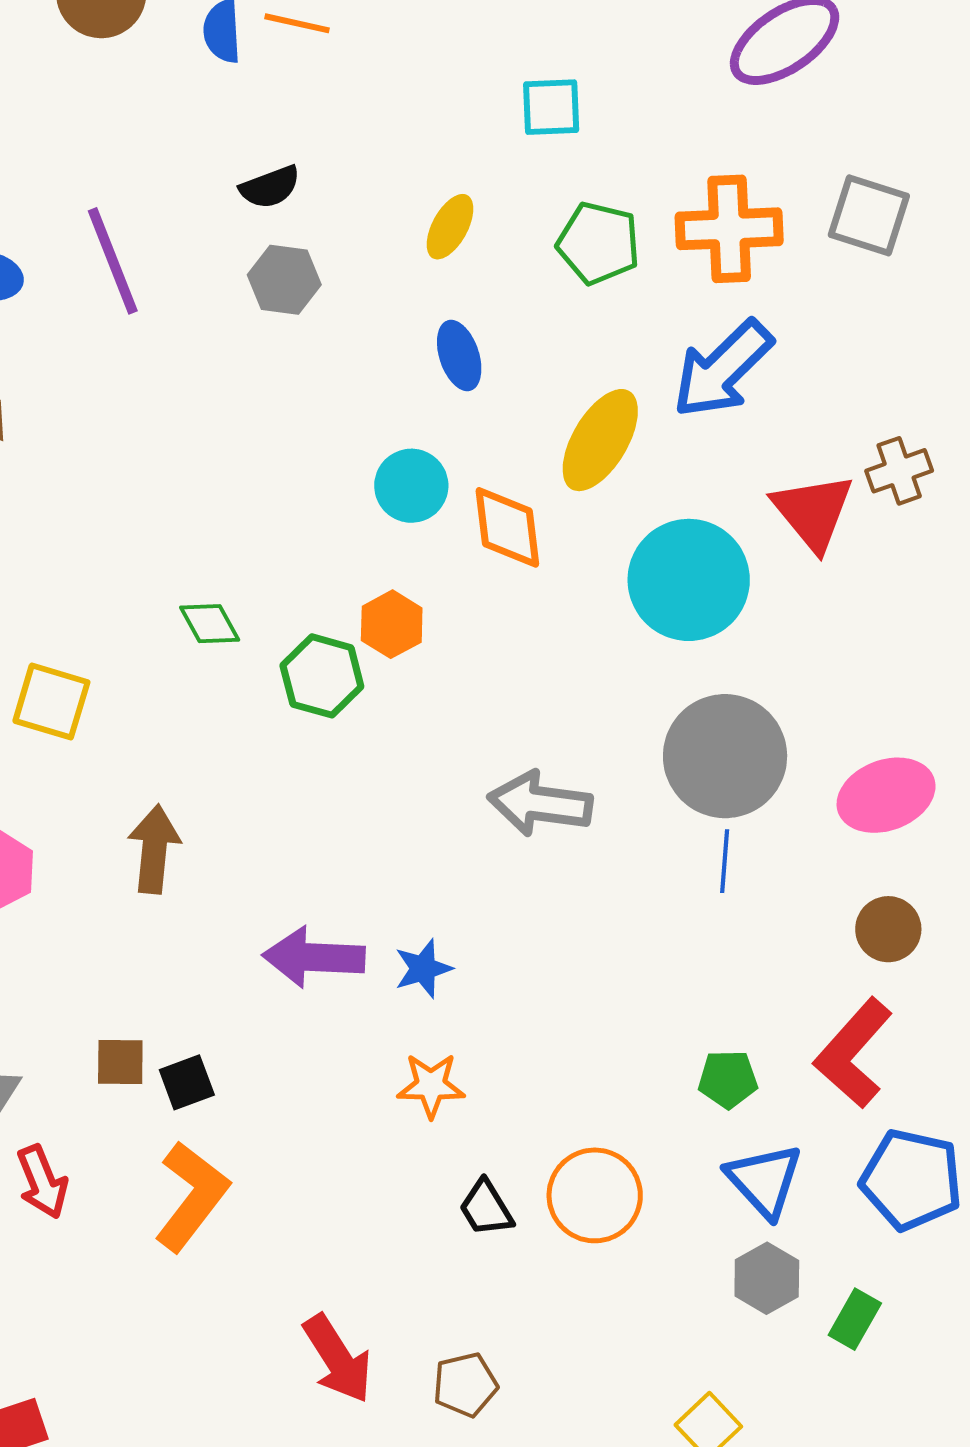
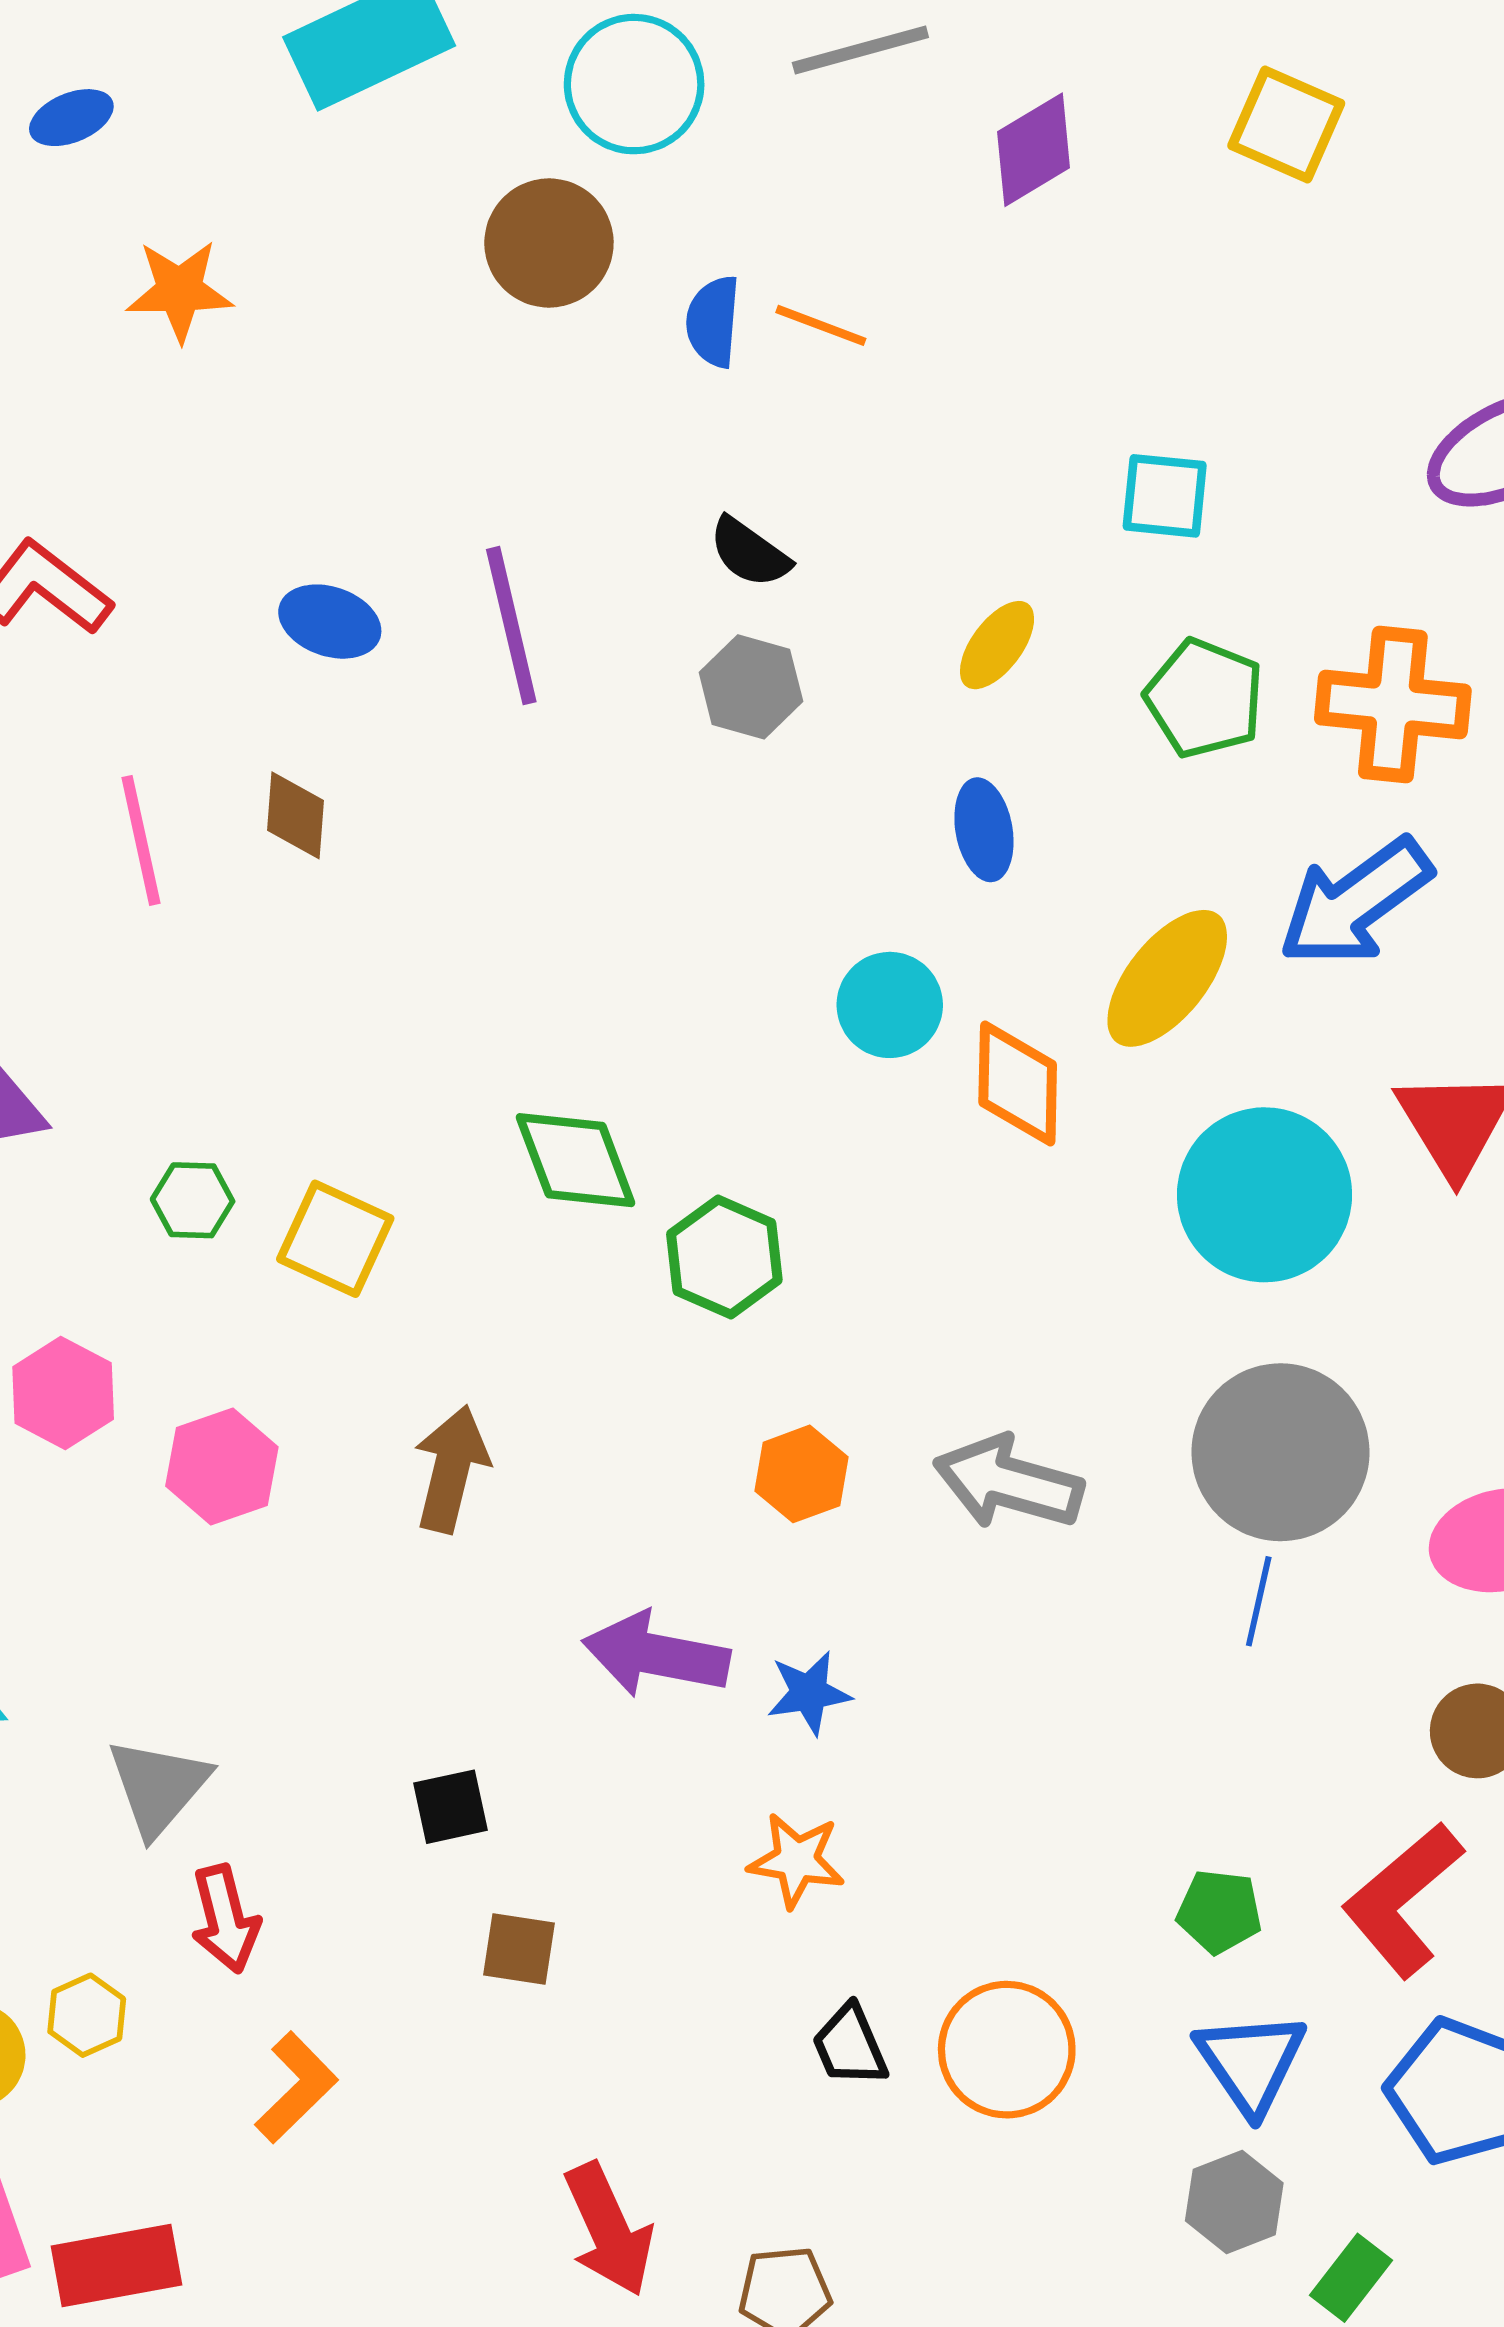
black semicircle: (270, 187) -> (749, 552), turned 48
green diamond: (210, 624) -> (576, 1160), size x1.5
orange hexagon: (392, 624) -> (801, 1474), moved
brown square: (120, 1062) -> (519, 1949), moved
orange L-shape: (192, 1196) -> (296, 2087), moved, size x0.7

